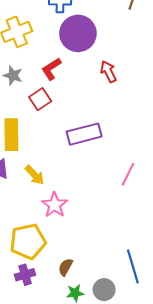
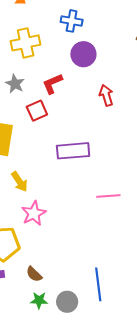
purple circle: (78, 33) -> (83, 54), size x0.7
pink line: (128, 174) -> (108, 196), turned 50
brown semicircle: (65, 267) -> (34, 274), turned -84

